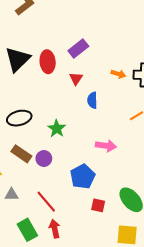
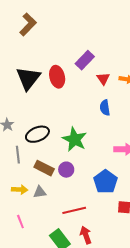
red triangle: (76, 79) -> (103, 79), moved
green star: (57, 129) -> (75, 139), size x1.4
gray triangle: (12, 195) -> (40, 192), moved
red line: (46, 202) -> (74, 210), turned -55

